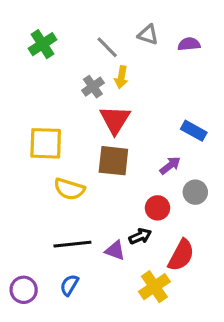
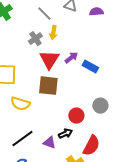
blue rectangle: (194, 131) -> (90, 67), moved
purple arrow: (170, 165) -> (71, 58), moved
black line: (72, 244) -> (22, 139), turned -30

